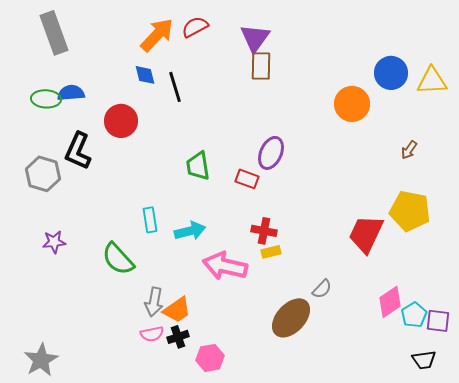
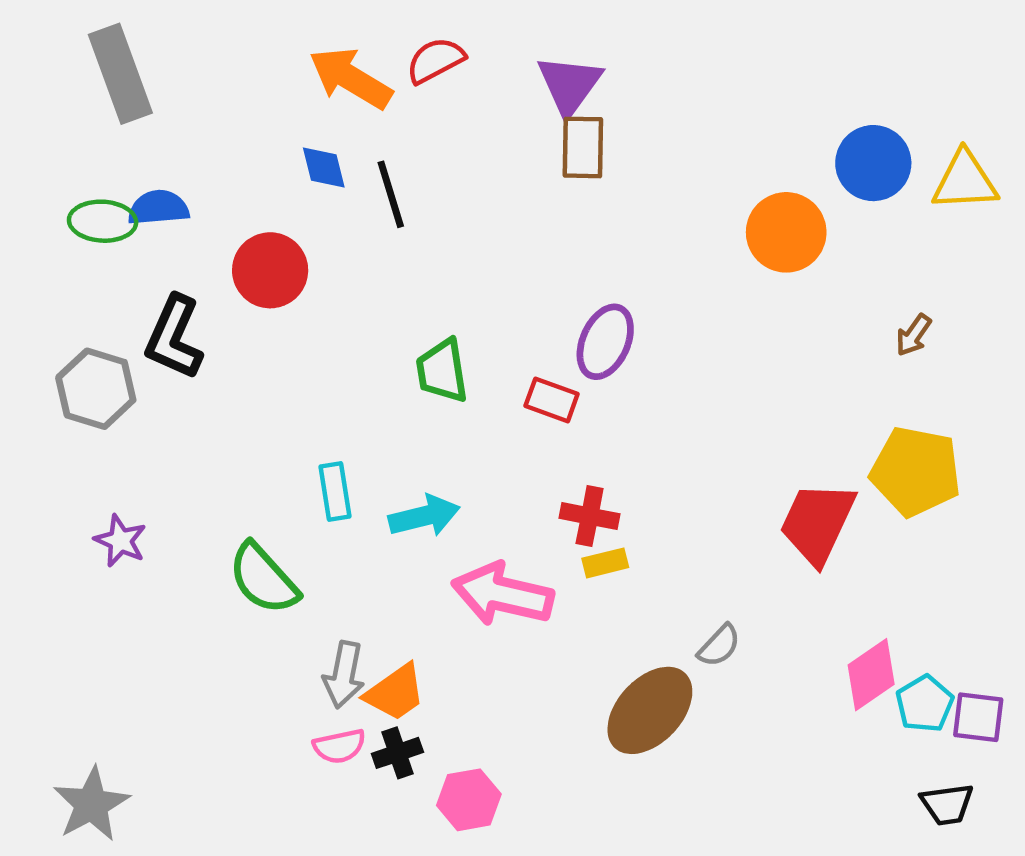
orange arrow: (157, 35) -> (351, 78), turned -102
purple star: (54, 242) -> (120, 541), turned 30

